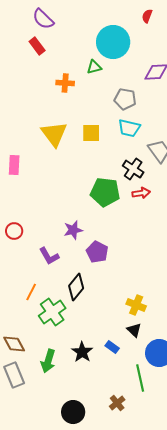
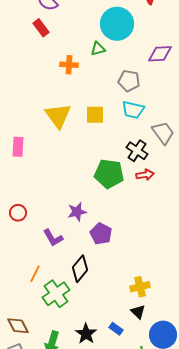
yellow cross: (136, 305) -> (140, 287), turned -36

